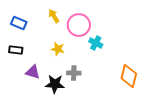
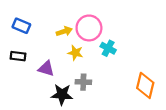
yellow arrow: (54, 16) -> (64, 31), moved, turned 104
yellow star: (58, 49) -> (75, 53), moved
purple triangle: (33, 72) -> (46, 69), moved

